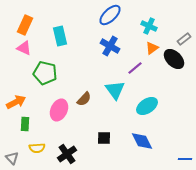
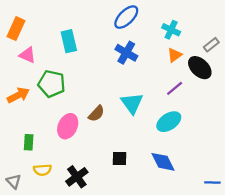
orange rectangle: (25, 25) -> (16, 29), moved
purple line: (135, 68) -> (175, 88), moved
orange arrow: (16, 102) -> (18, 95), moved

